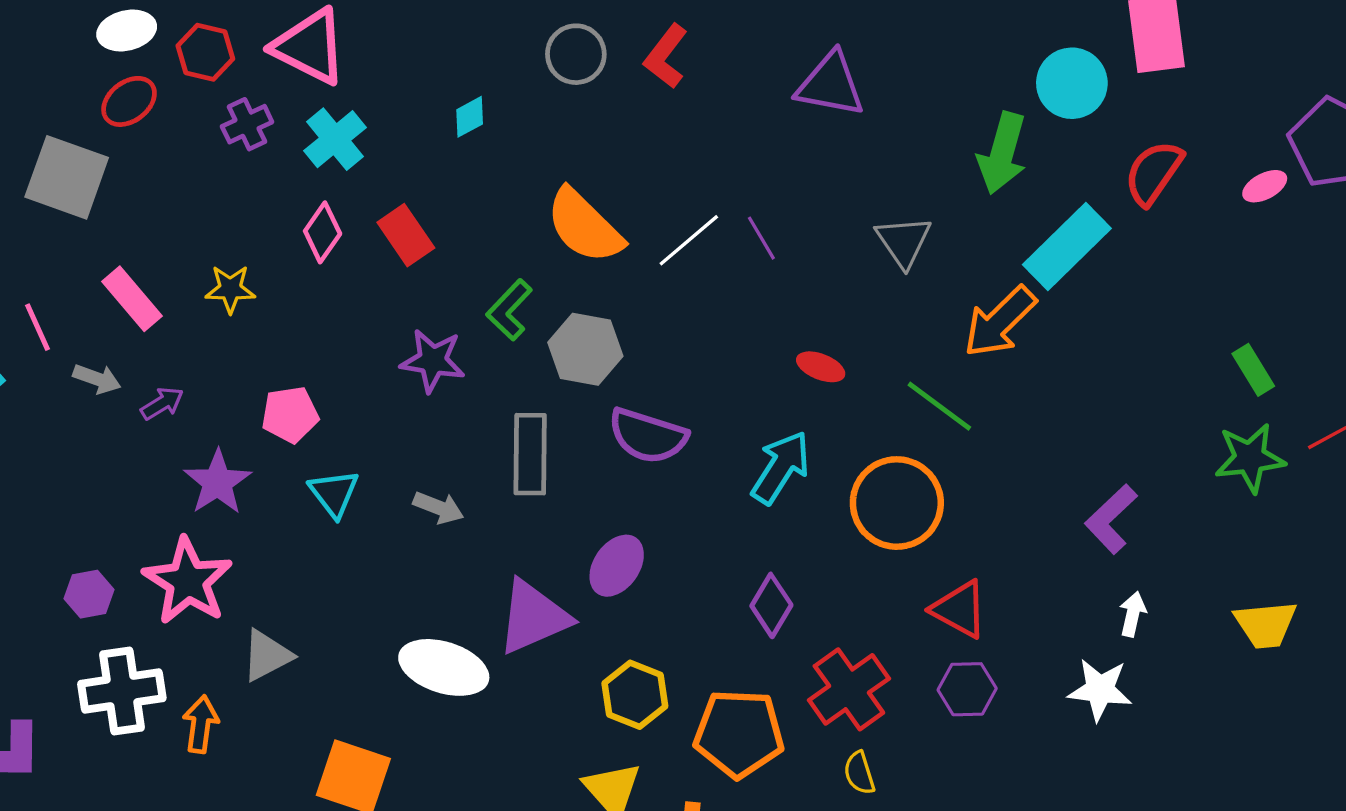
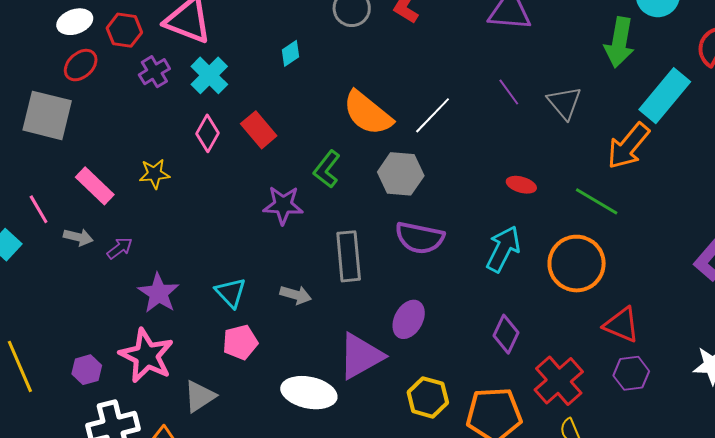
purple line: (761, 238) -> (509, 92), moved
gray hexagon: (585, 349) -> (401, 174), moved
pink pentagon: (290, 415) -> (240, 342), moved

